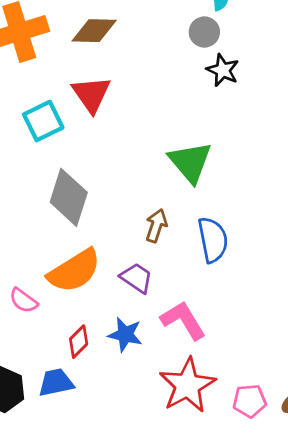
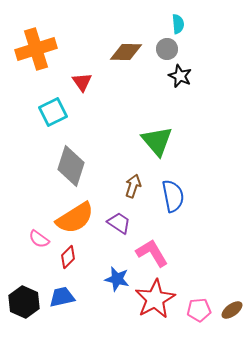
brown diamond: (94, 31) -> (126, 52), moved
red triangle: (91, 94) -> (82, 82), moved, size x0.7
blue star: (125, 334) -> (117, 279), moved
red diamond: (79, 342) -> (68, 257), moved

